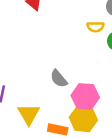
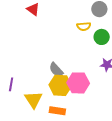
yellow hexagon: (83, 119) -> (60, 85), moved

